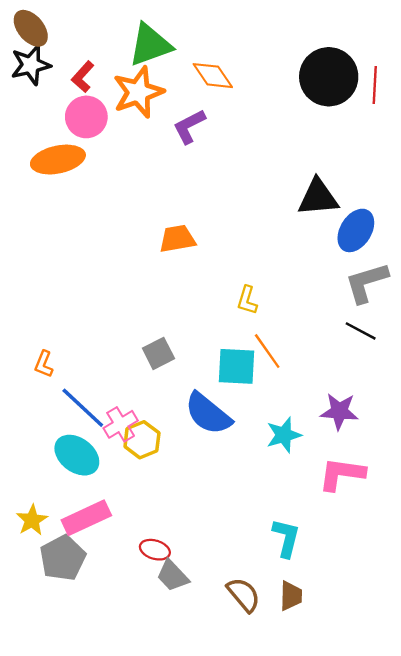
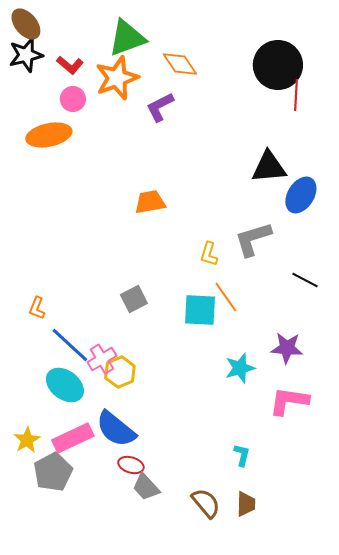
red L-shape: (83, 77) -> (70, 65), turned -92
red line: (375, 85) -> (296, 95), moved
pink circle: (86, 117) -> (73, 99), size x0.7
gray L-shape: (367, 282) -> (253, 239), moved
blue semicircle: (208, 414) -> (116, 429), moved
cyan L-shape: (286, 538) -> (242, 455), size x0.7

